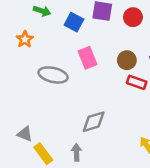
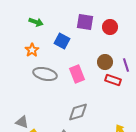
blue square: (74, 22) -> (62, 41), moved
orange star: (25, 39) -> (32, 50), moved
pink rectangle: (87, 58) -> (77, 74), moved

